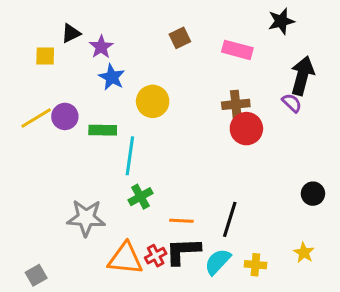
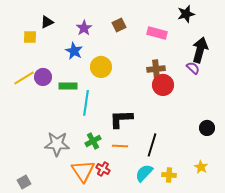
purple star: (101, 47) -> (84, 28), moved
green cross: (141, 197) -> (93, 141), moved
black L-shape: (183, 251) -> (121, 119), moved
red cross: (156, 256) -> (103, 169), turned -32
orange triangle: (125, 259) -> (83, 171), turned 50

